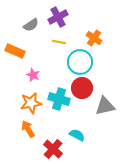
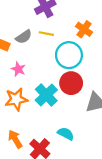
gray semicircle: (31, 25) -> (24, 37), moved
cyan cross: (59, 99) -> (46, 95), turned 30
orange arrow: (28, 129) -> (15, 139), moved

